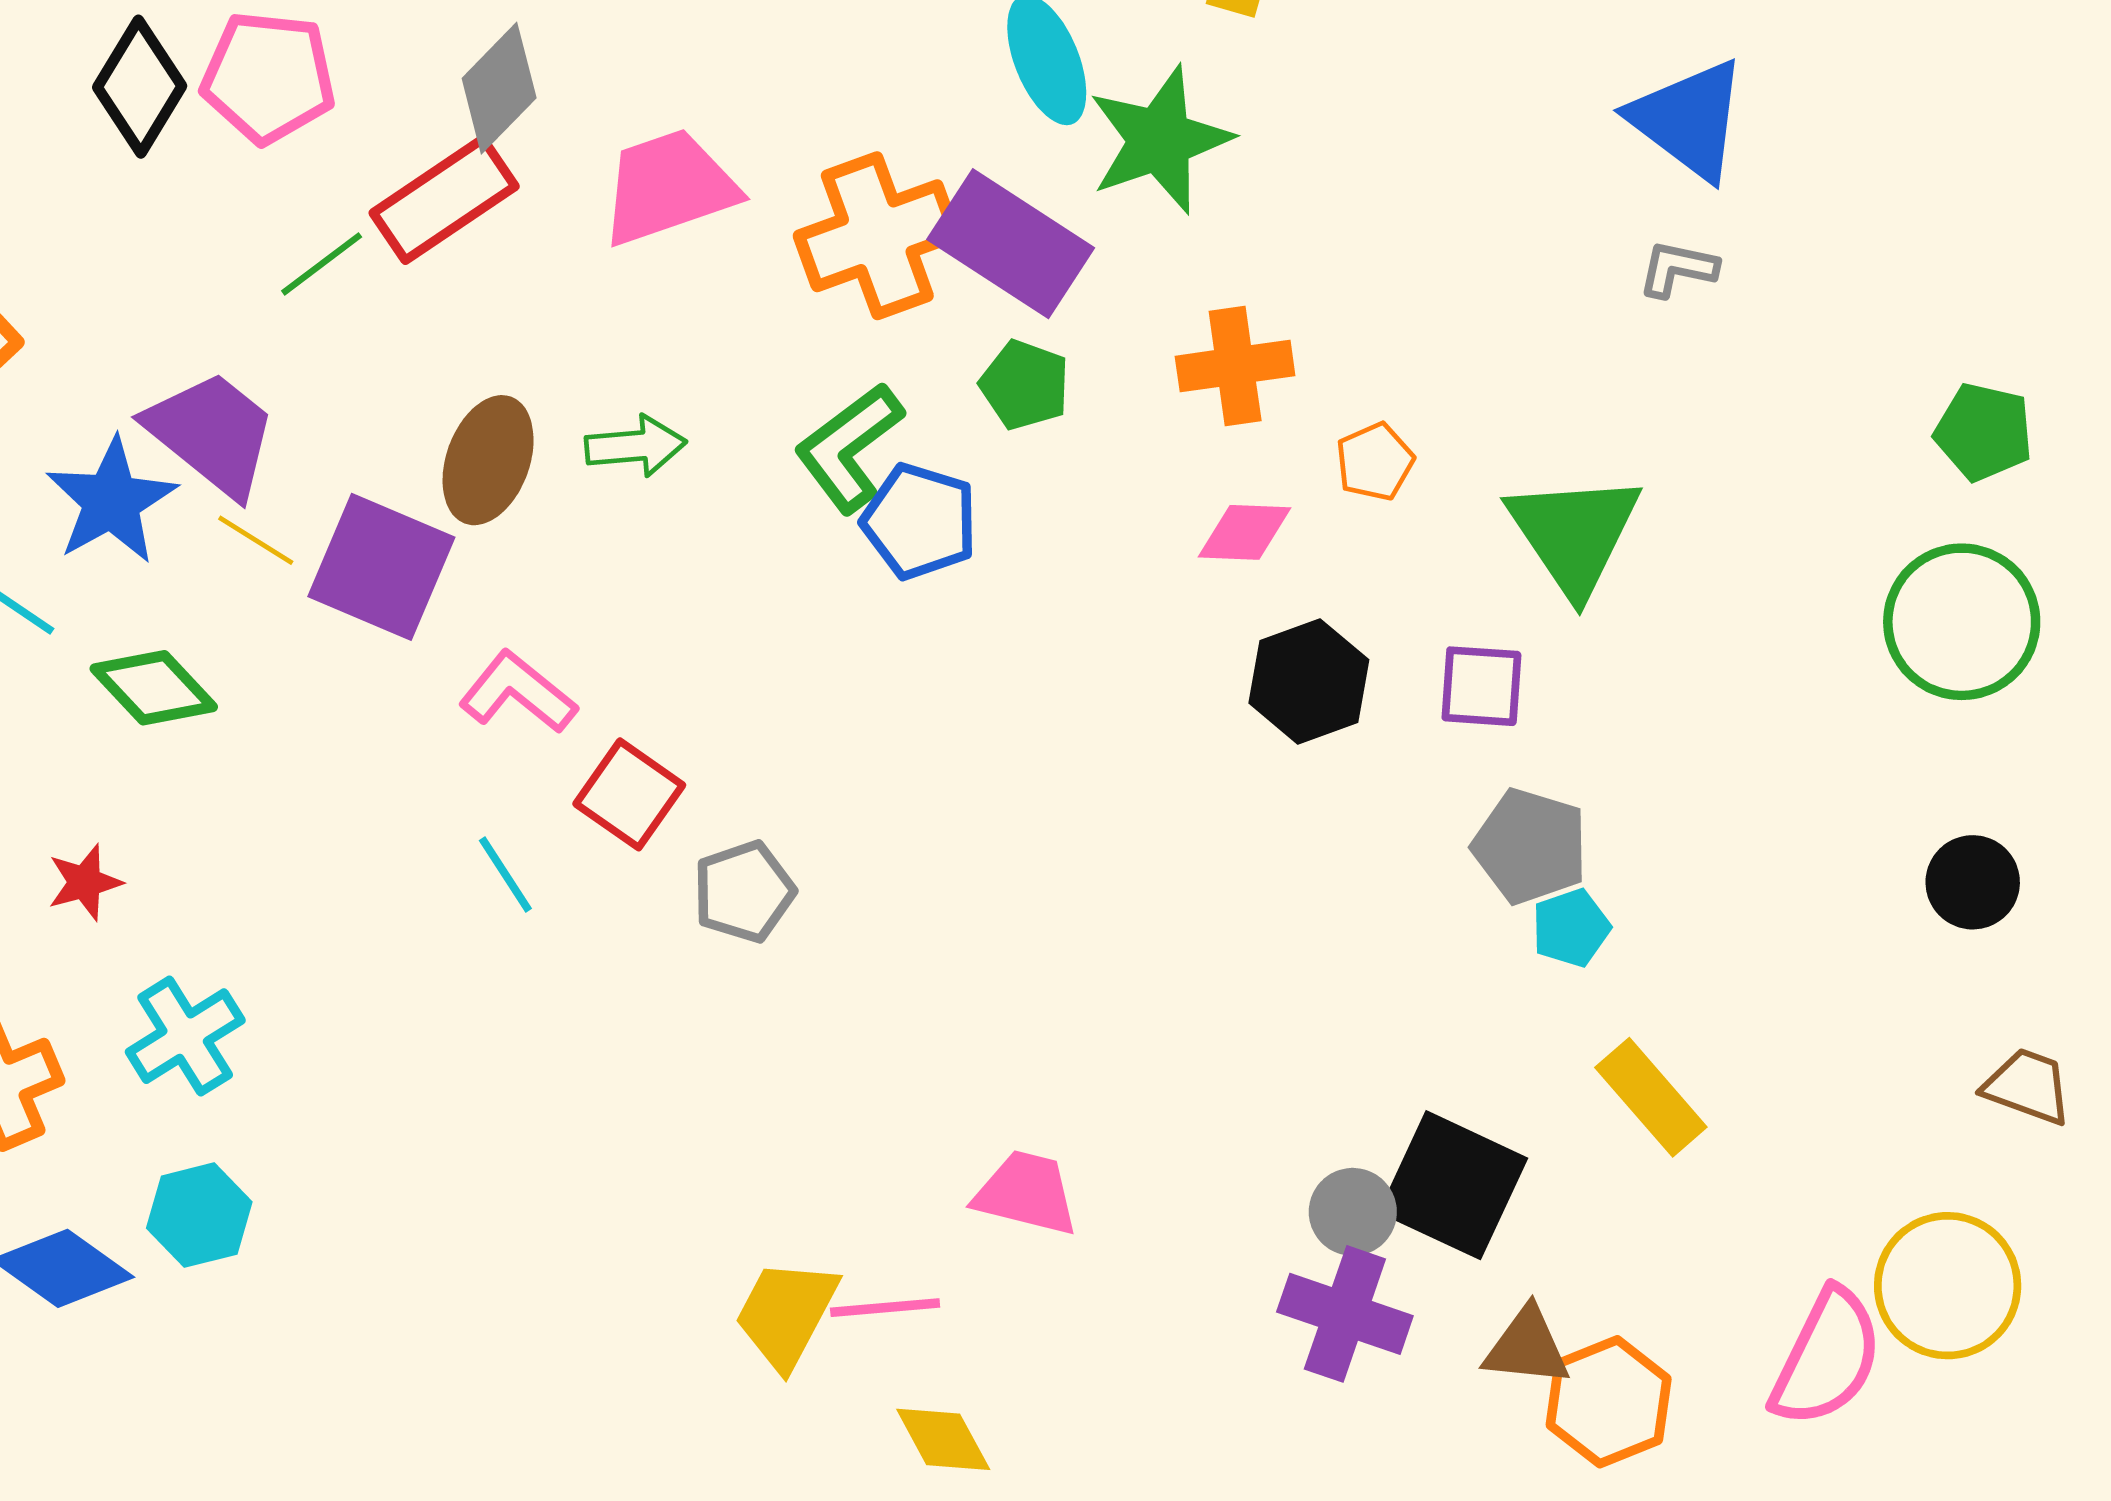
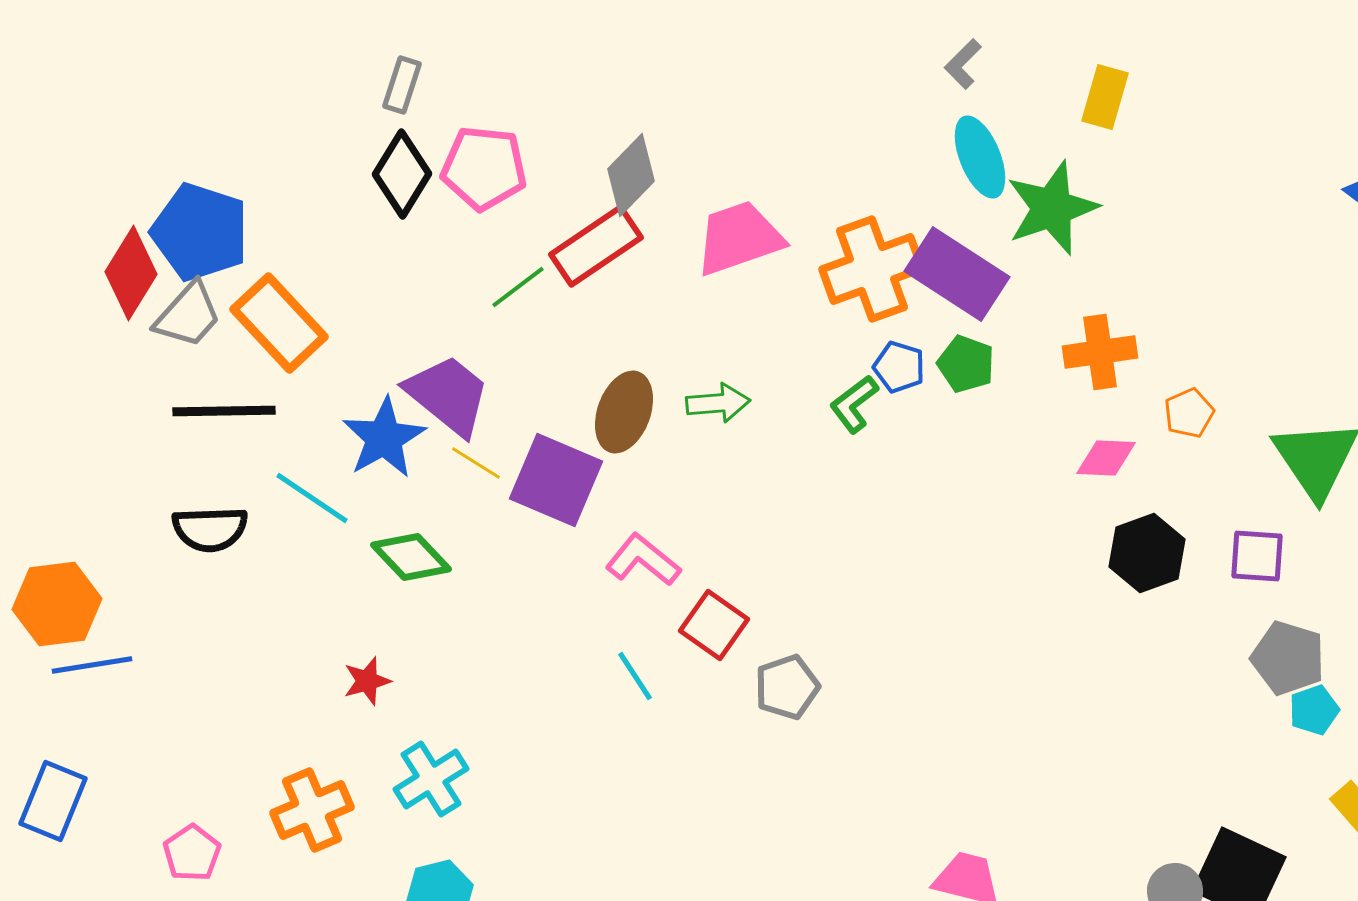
green L-shape: (849, 448) -> (854, 404), size x0.7
blue pentagon: (920, 521) -> (899, 367), moved, size x0.7

